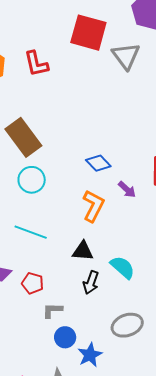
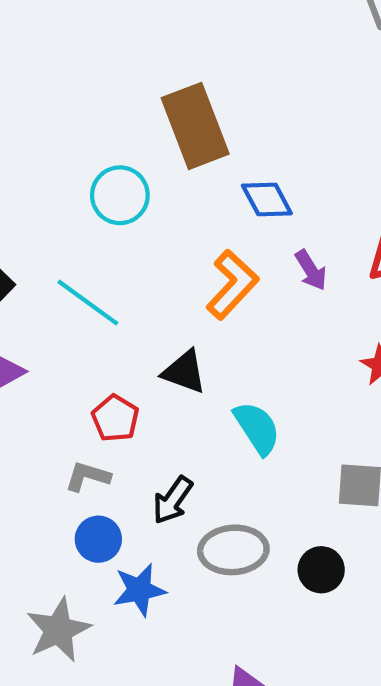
brown rectangle: (23, 137) -> (195, 126), moved
black arrow: (91, 282) -> (173, 500), moved
red pentagon: (33, 283) -> (115, 418), moved

